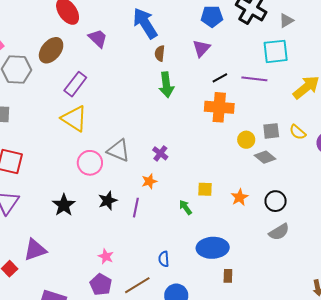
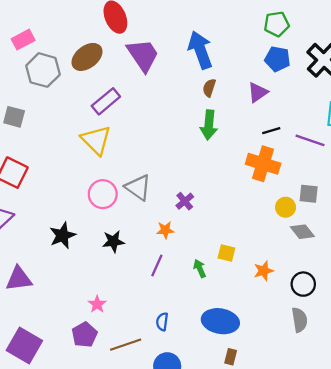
purple trapezoid: (98, 38) -> (143, 55), size x1.5
gray square: (271, 131) -> (309, 194), moved
purple line: (136, 208) -> (157, 265), moved
gray semicircle: (279, 232) -> (300, 320), turned -80

